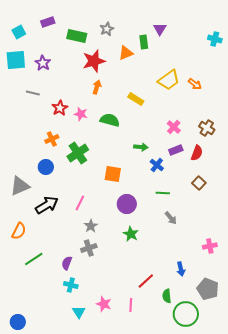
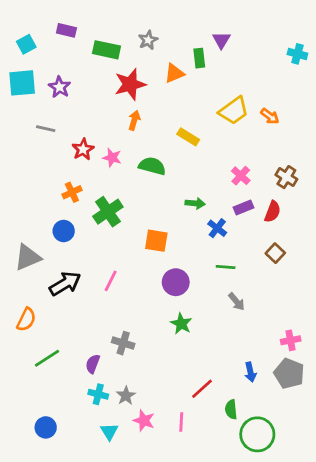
purple rectangle: (48, 22) -> (66, 30), turned 32
gray star: (91, 226) -> (126, 396), moved
gray cross: (89, 248) -> (123, 343), turned 35
gray pentagon: (208, 289) -> (289, 374), moved
blue circle: (18, 322) -> (46, 427), moved

